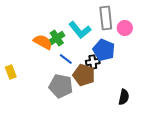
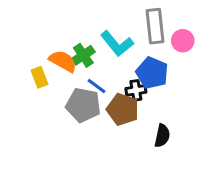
yellow rectangle: (11, 72) -> (39, 77), moved
gray pentagon: (61, 86) -> (83, 105), moved
black semicircle: (124, 97) -> (162, 136), moved

